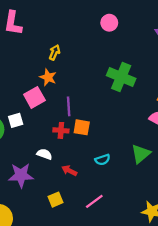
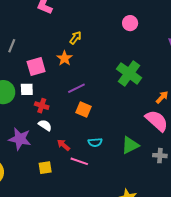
pink square: (34, 97) -> (36, 66), moved
purple line: (69, 106) -> (76, 88), turned 54
red cross: (61, 130) -> (42, 106), moved
pink line: (94, 201) -> (79, 161), moved, turned 42

